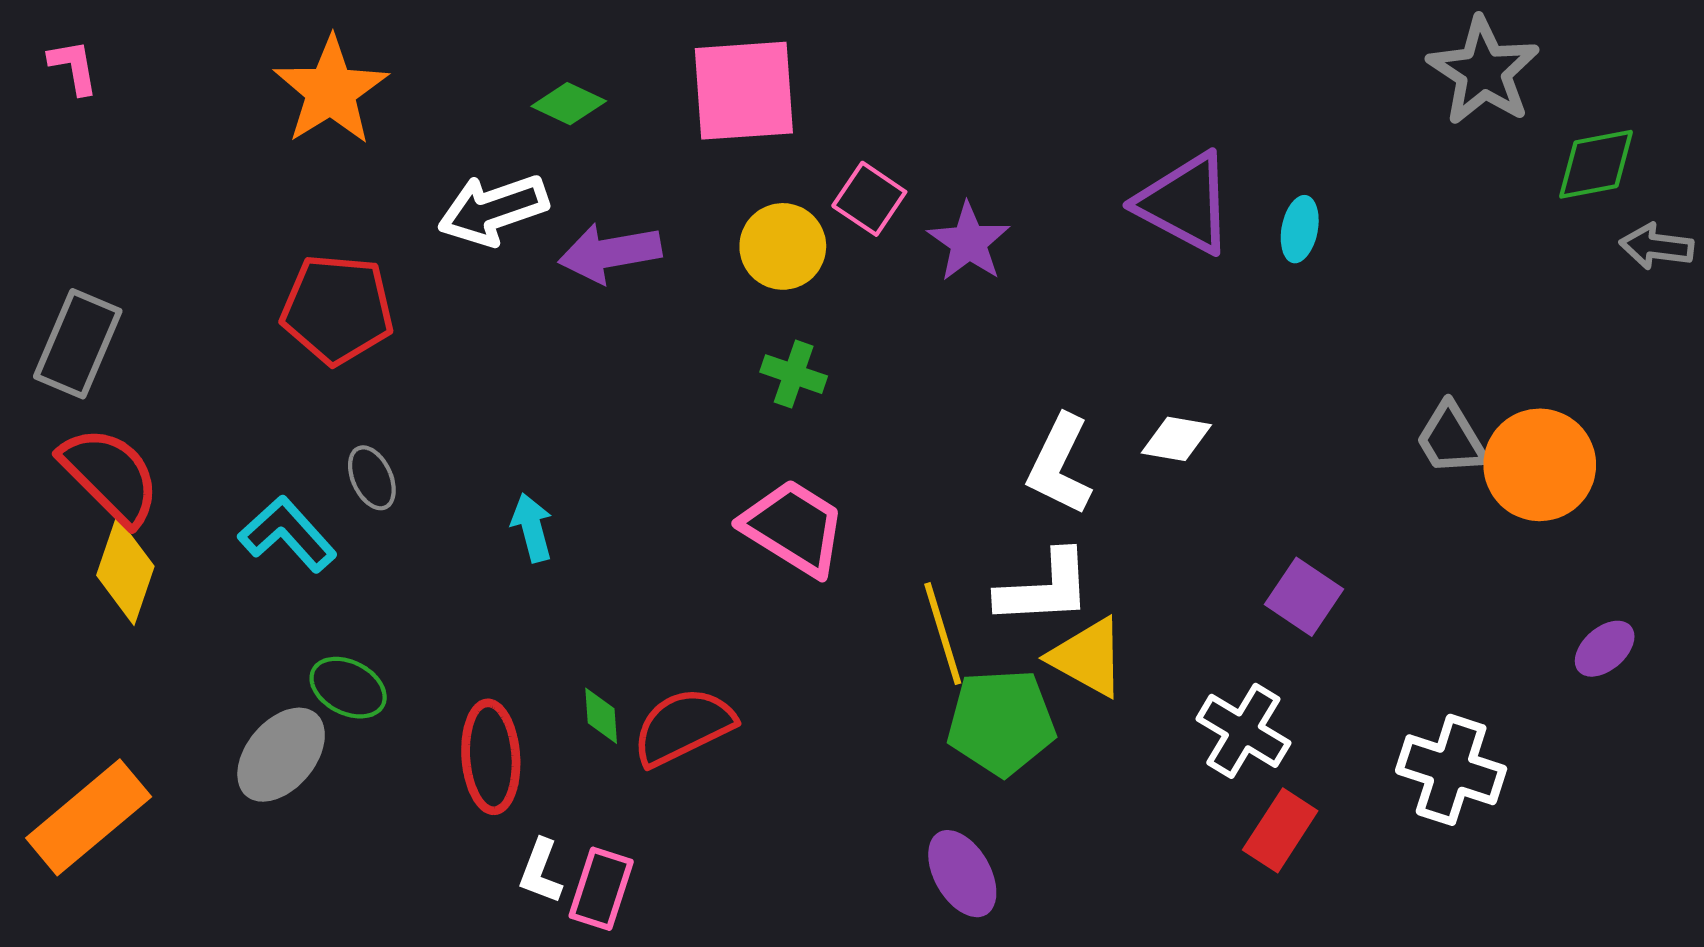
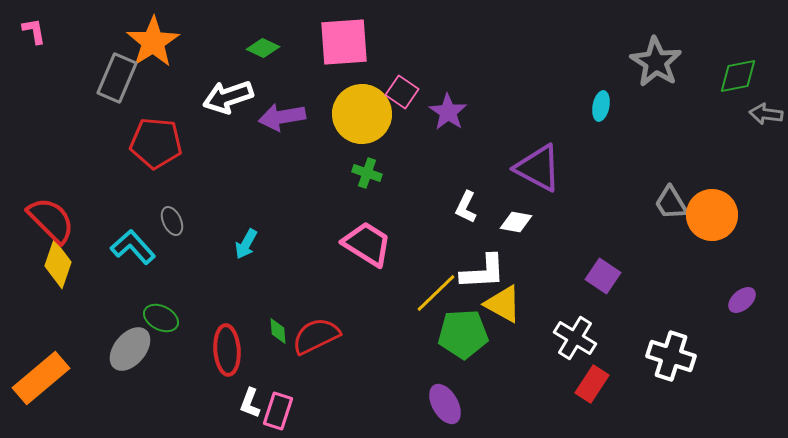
gray star: (1484, 71) -> (656, 62), moved
purple triangle: (1185, 203) -> (538, 168), moved
yellow circle: (783, 246) -> (362, 114), size x1.5
gray rectangle: (78, 344) -> (117, 78), moved
white diamond: (1176, 439) -> (516, 222), moved
white L-shape: (1060, 465) -> (466, 207), moved, size x0.7
cyan arrow: (532, 528) -> (246, 244), turned -136
yellow line: (943, 634) -> (436, 293), turned 63

